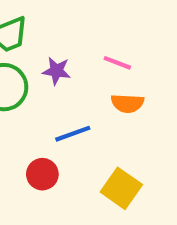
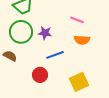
purple star: (57, 71) -> (45, 33), moved
yellow square: (121, 188) -> (79, 82), turned 30

